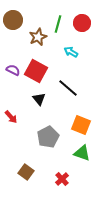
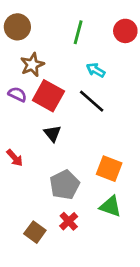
red circle: (82, 23) -> (125, 31), moved
brown star: (38, 37) -> (32, 65), moved
black line: (68, 88) -> (92, 101), moved
red cross: (62, 179) -> (69, 221), moved

